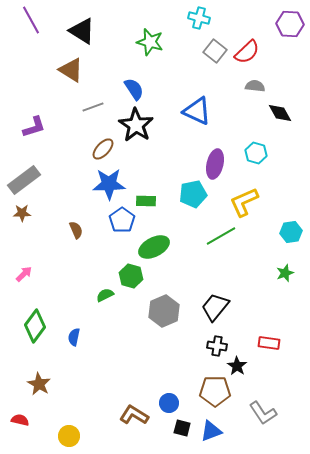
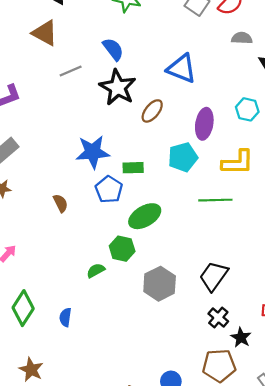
brown ellipse: (103, 149) -> (152, 111), moved
yellow L-shape: (244, 202) -> (238, 162), turned -152
green line: (221, 236) -> (215, 200), turned 32
black cross: (217, 346) -> (218, 318), turned 36

